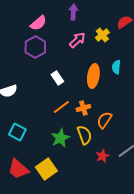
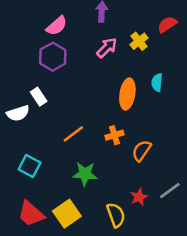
white rectangle: (57, 78) -> (39, 97), moved
orange line: (61, 107) -> (73, 134), moved
yellow semicircle: (84, 135) -> (116, 215), moved
green star: (60, 138) -> (85, 174), turned 30

